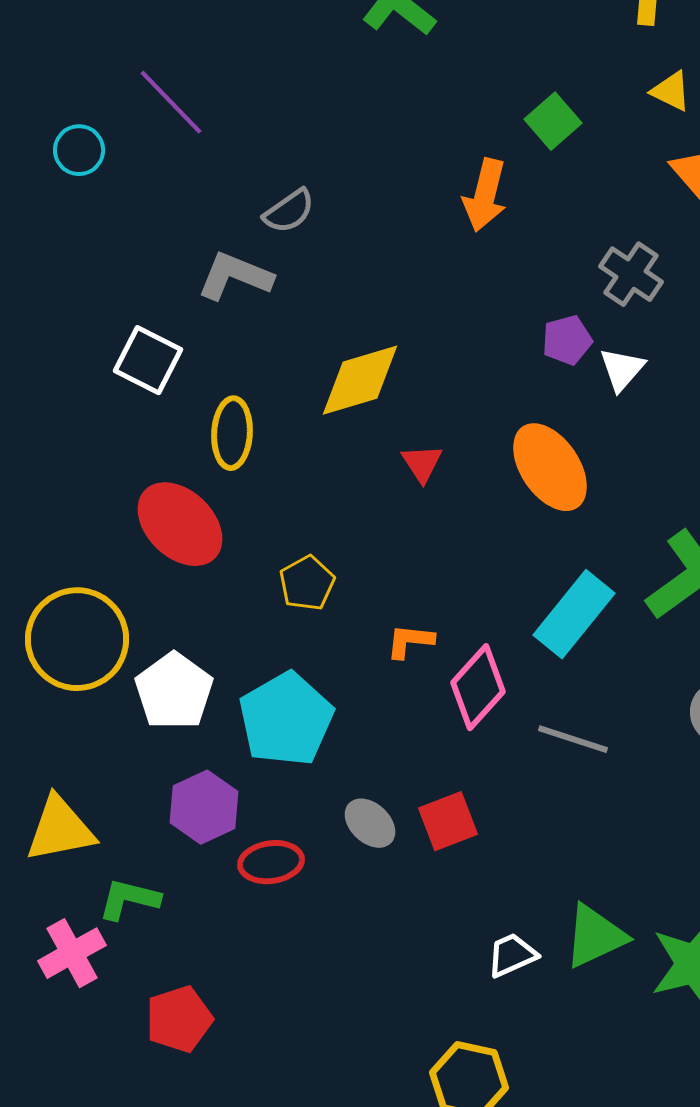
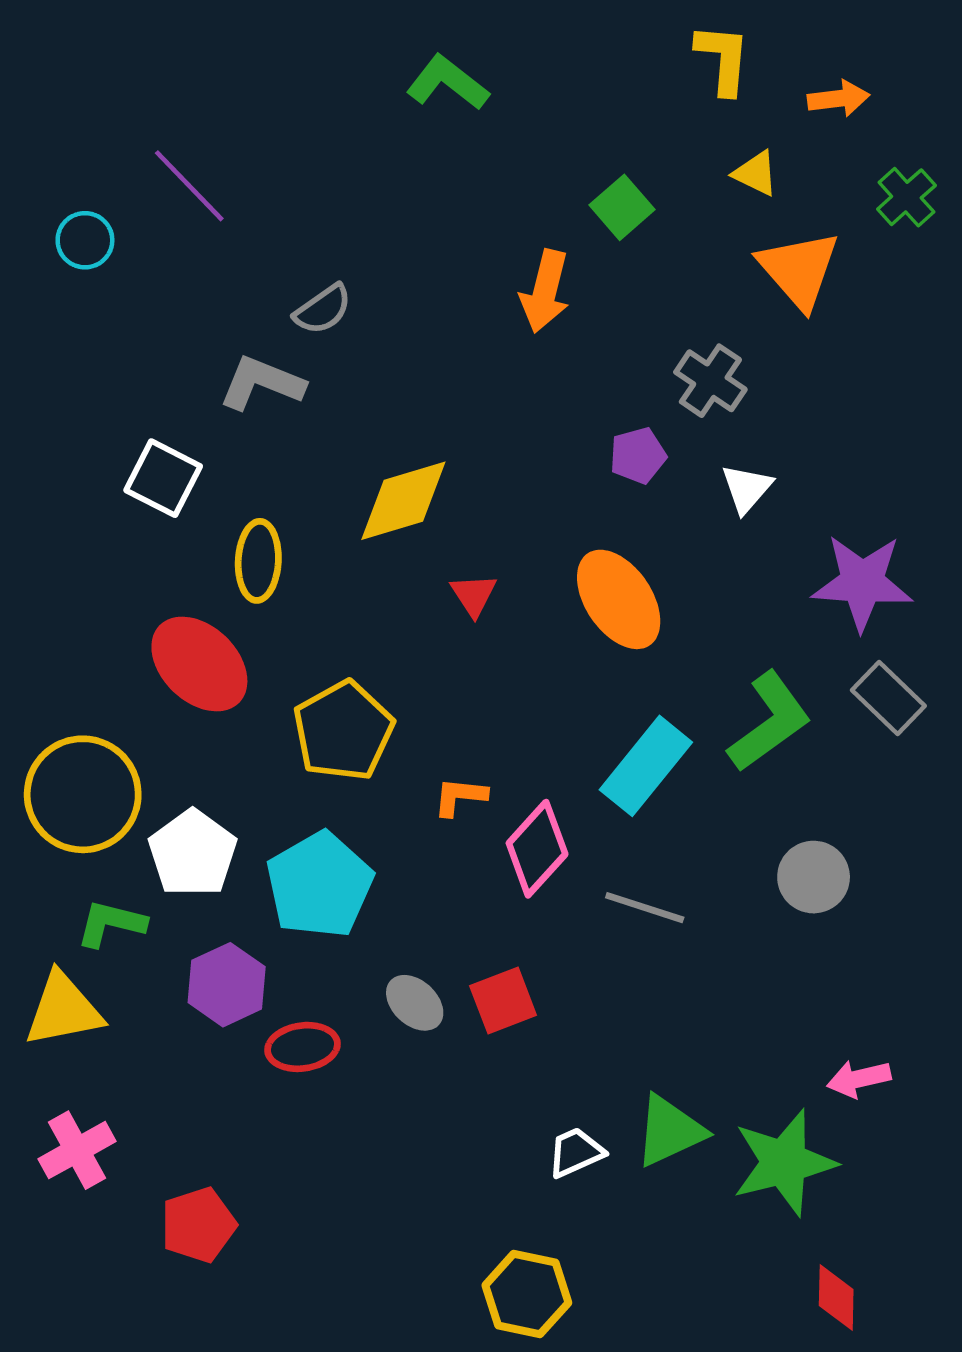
white triangle: (622, 369) -> (747, 488), moved
yellow pentagon: (307, 583) -> (343, 731), size x1.6
green L-shape: (129, 899) -> (111, 923), moved

